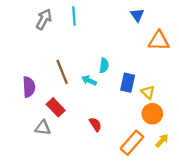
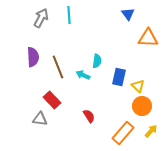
purple semicircle: (29, 87) -> (33, 57), moved

